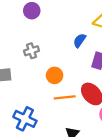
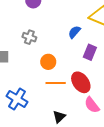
gray cross: (32, 51) -> (29, 37), turned 32

